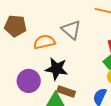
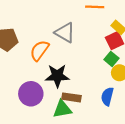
orange semicircle: (44, 42) -> (40, 50), turned -30

